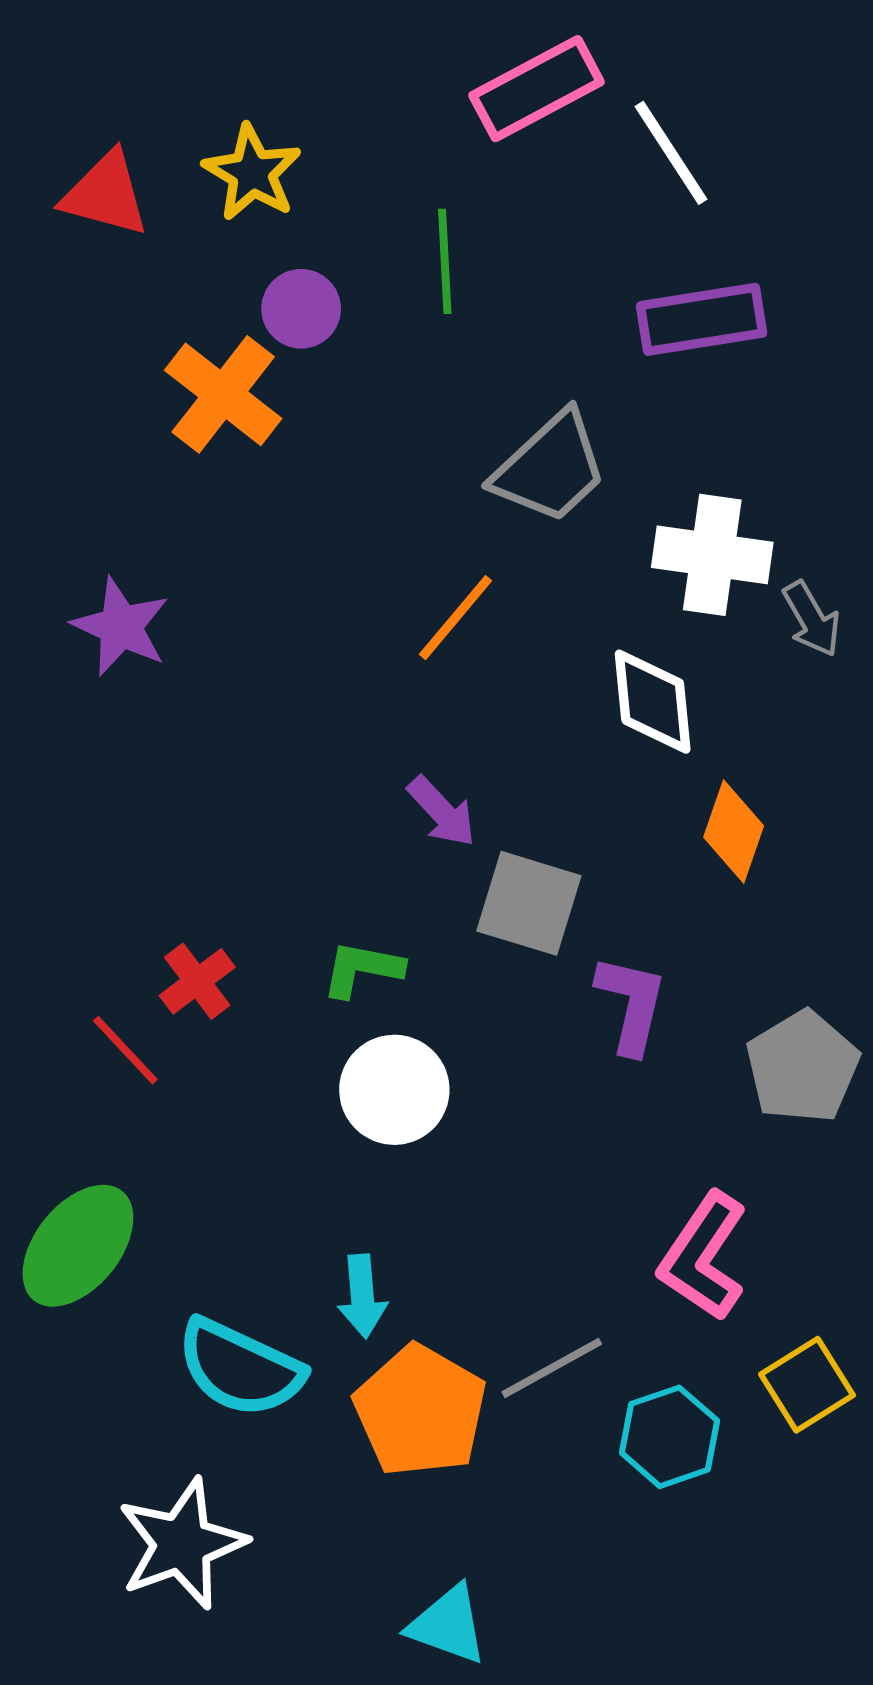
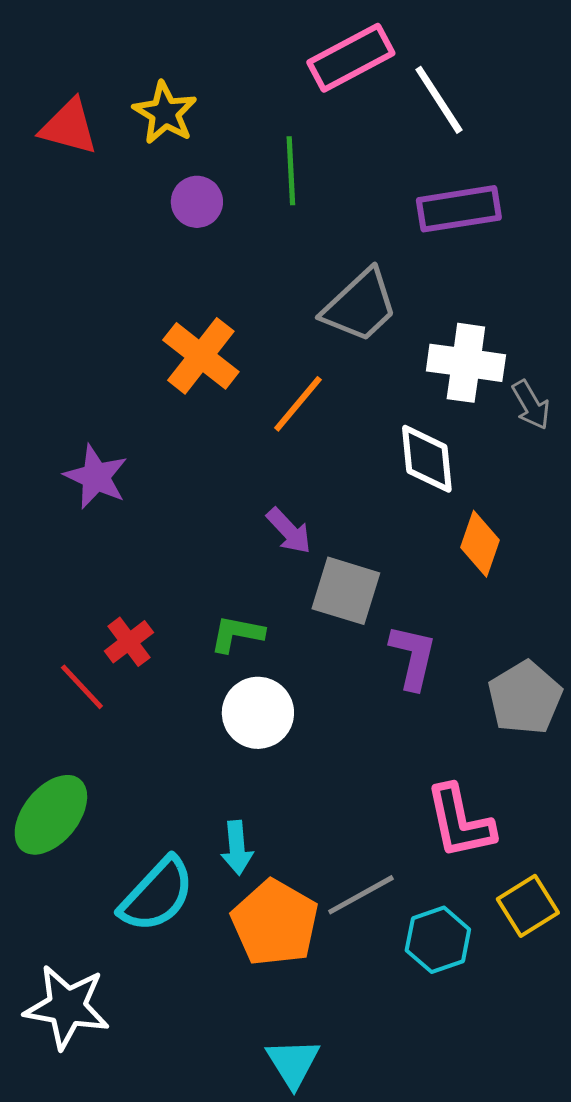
orange cross: (223, 394) -> (201, 356), moved
purple star: (121, 627) -> (96, 477), moved
pink L-shape: (703, 1256) -> (460, 822), turned -46
cyan semicircle: (240, 1368) -> (157, 895), turned -72
white star: (182, 1544) -> (67, 1007), moved, turned 30
cyan triangle: (448, 1625) -> (293, 1063), turned 38

